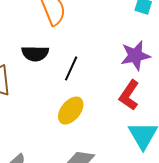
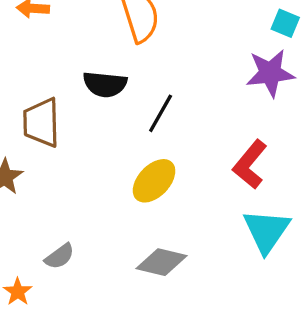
purple star: (135, 56) -> (270, 73), moved

